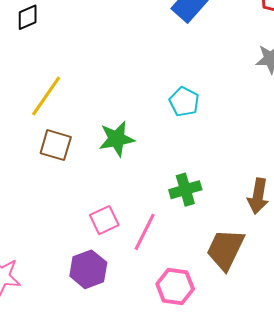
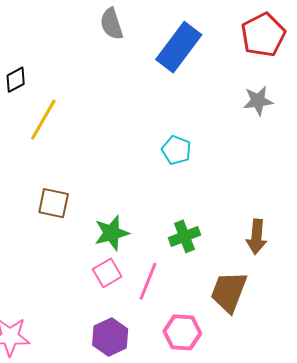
yellow line: (46, 96) -> (43, 120), moved
green star: (117, 139) -> (112, 233), moved
purple hexagon: (88, 269) -> (110, 337), moved

